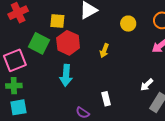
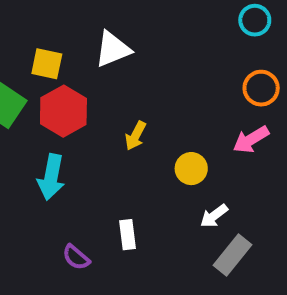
yellow circle: (128, 24) -> (191, 169), moved

